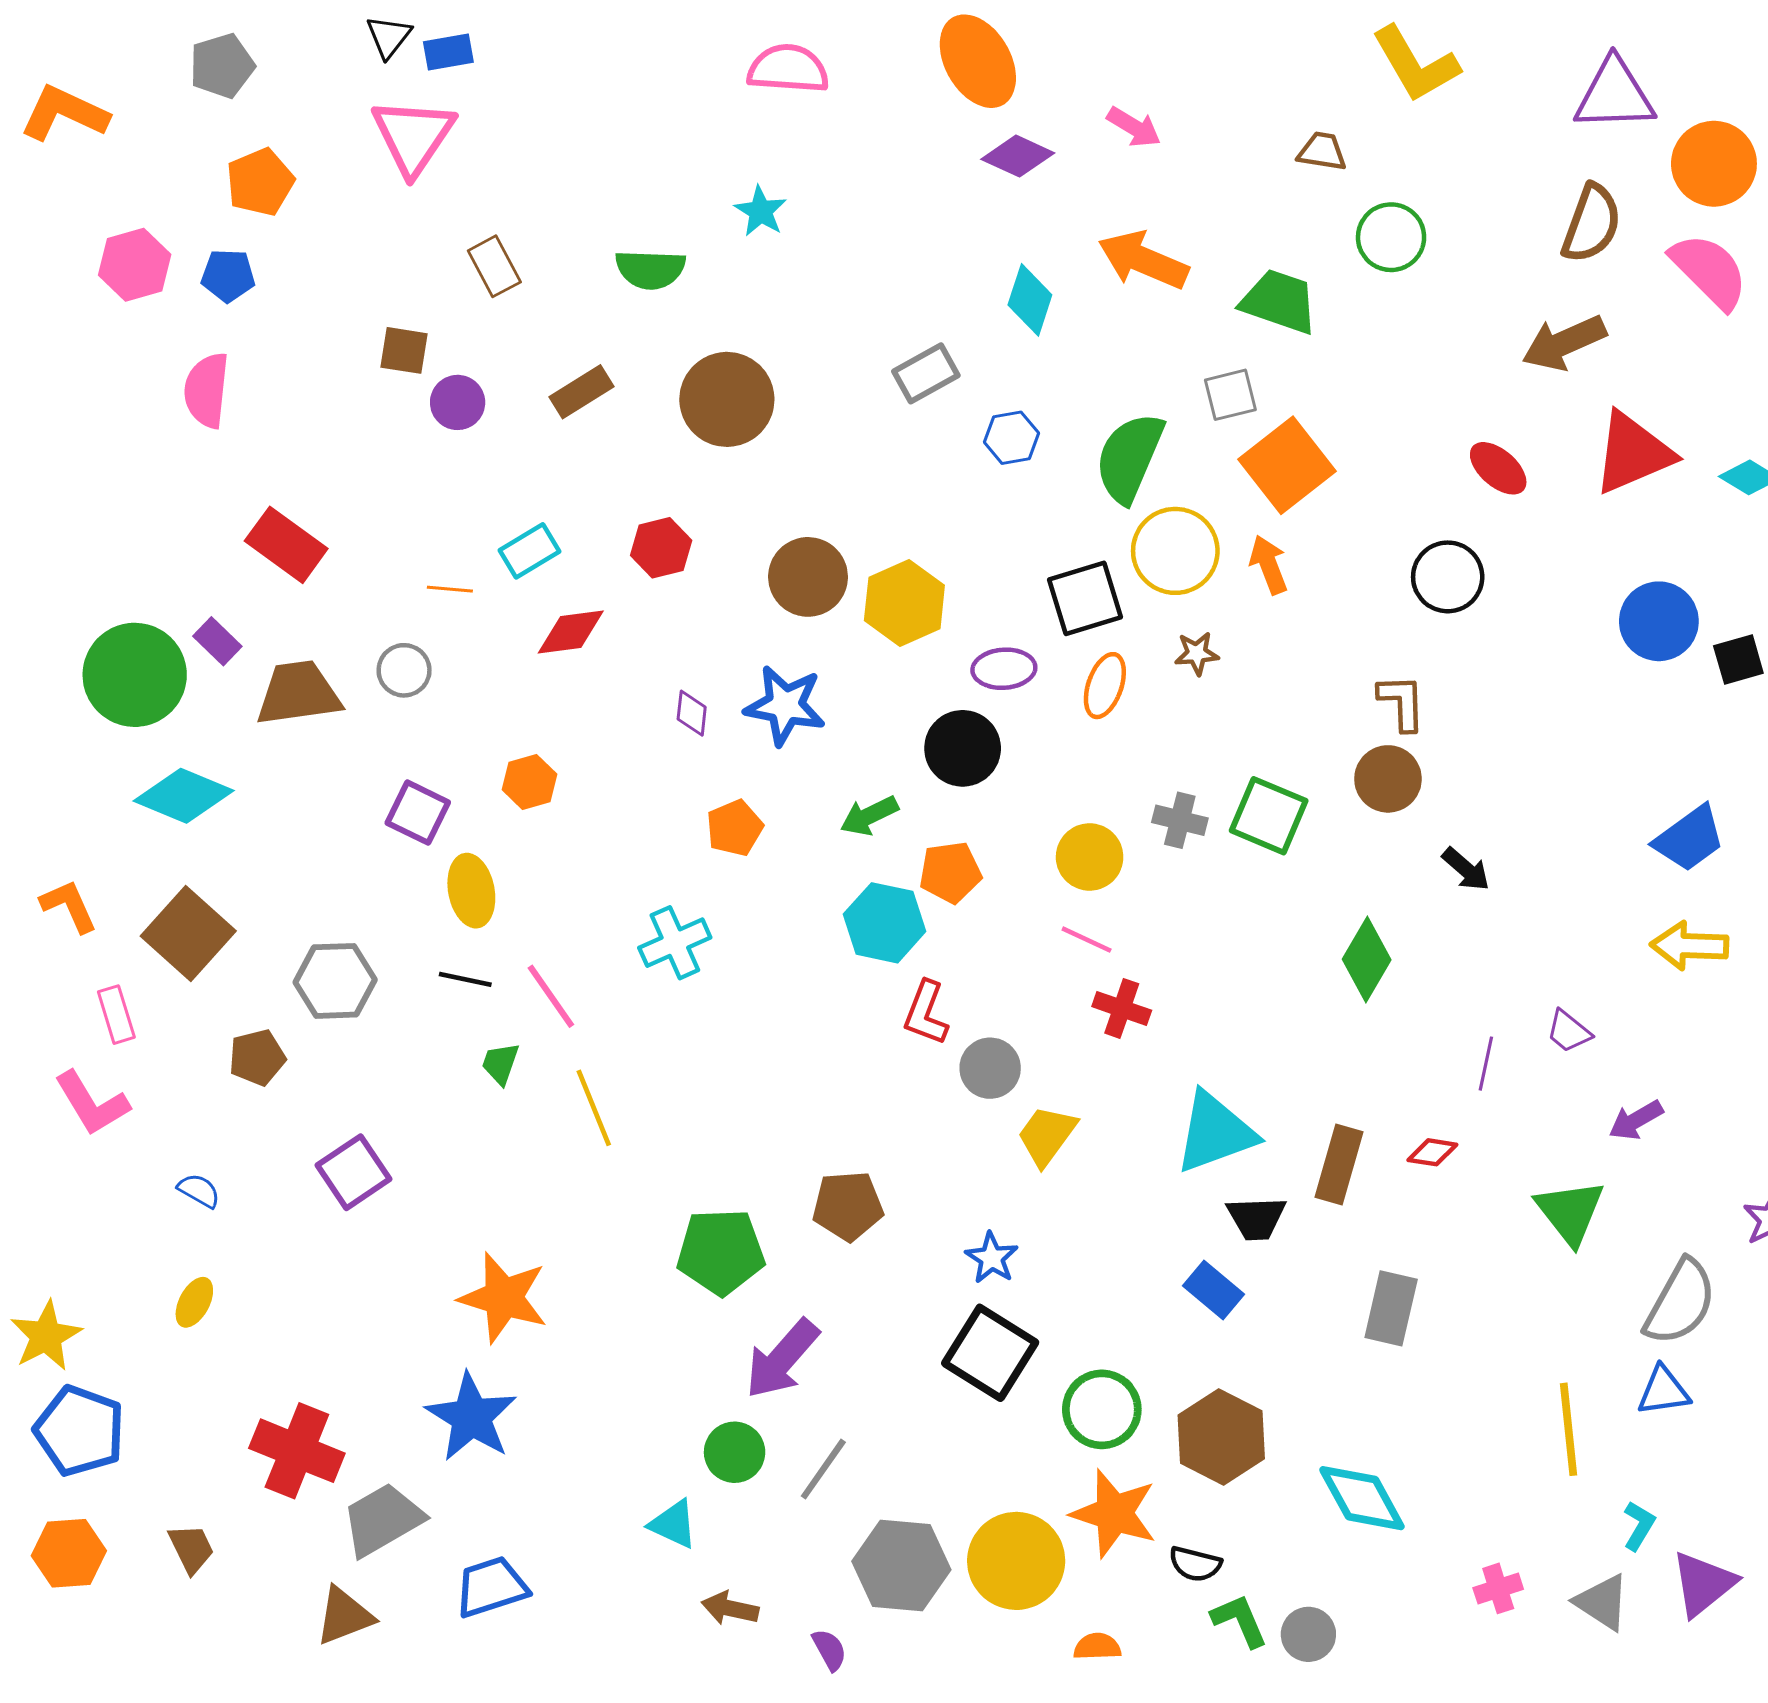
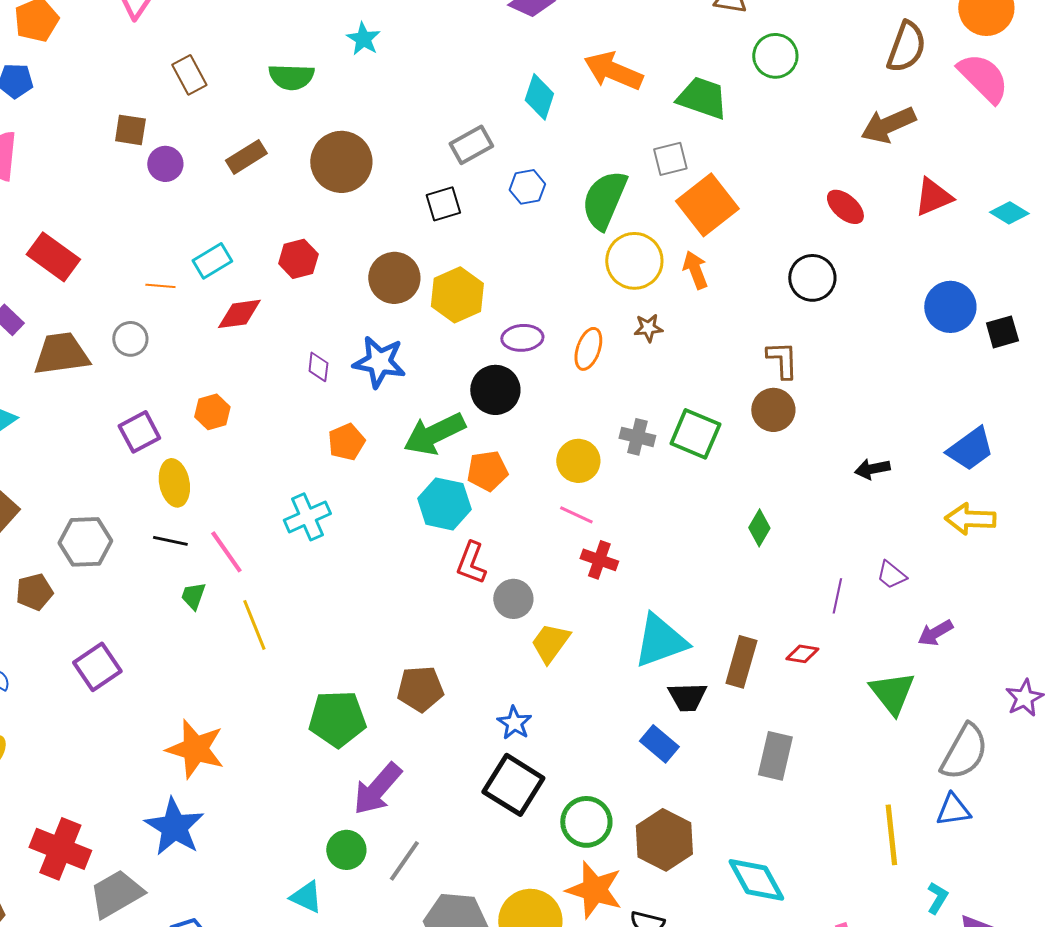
red triangle: (1633, 453) -> (933, 197), size x0.7
black square: (1085, 598) -> (443, 204), moved, size x0.7
purple square: (418, 813) -> (139, 432), turned 36
green arrow: (869, 816) -> (434, 434), size x1.6
black arrow: (1466, 869) -> (872, 469), moved, turned 128
green diamond: (1367, 959) -> (759, 528), size x0.7

